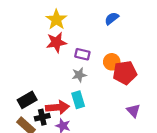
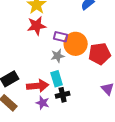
orange circle: (112, 62) -> (76, 44), moved, size x1.5
black cross: (42, 117) -> (63, 95), moved

